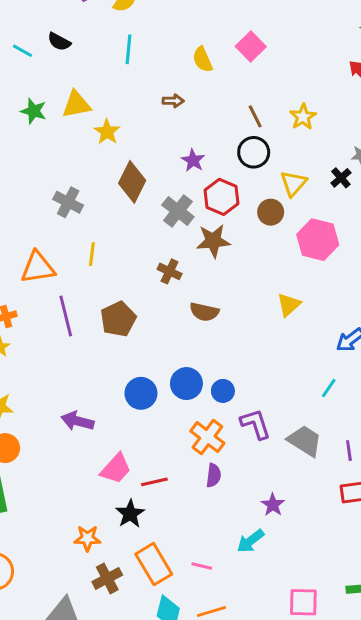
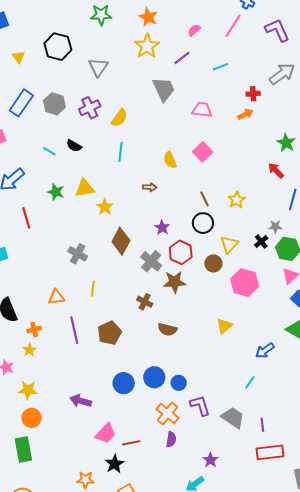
orange triangle: (38, 268) -> (56, 297), size x0.7

